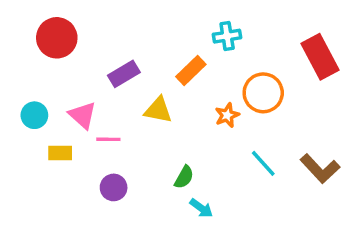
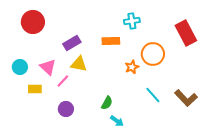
orange rectangle: (191, 70) -> (111, 41), turned 42
yellow triangle: (158, 110) -> (79, 64), moved
pink line: (108, 139) -> (63, 81), turned -48

